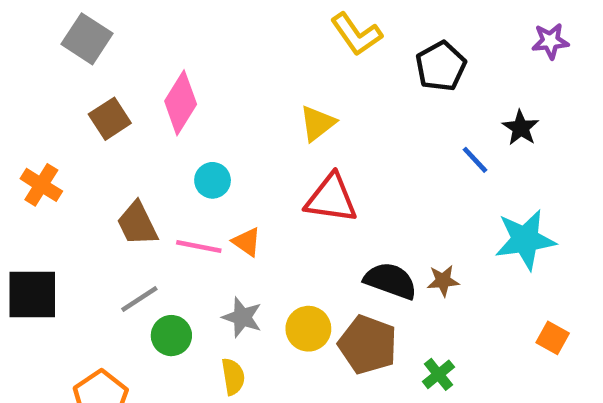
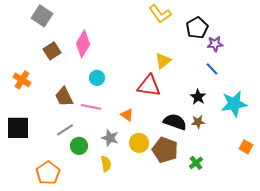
purple star: (550, 41) -> (215, 44), moved
yellow triangle: (318, 123) -> (163, 61), moved
black star: (521, 128) -> (198, 97), moved
orange triangle: (247, 242) -> (127, 115), moved

